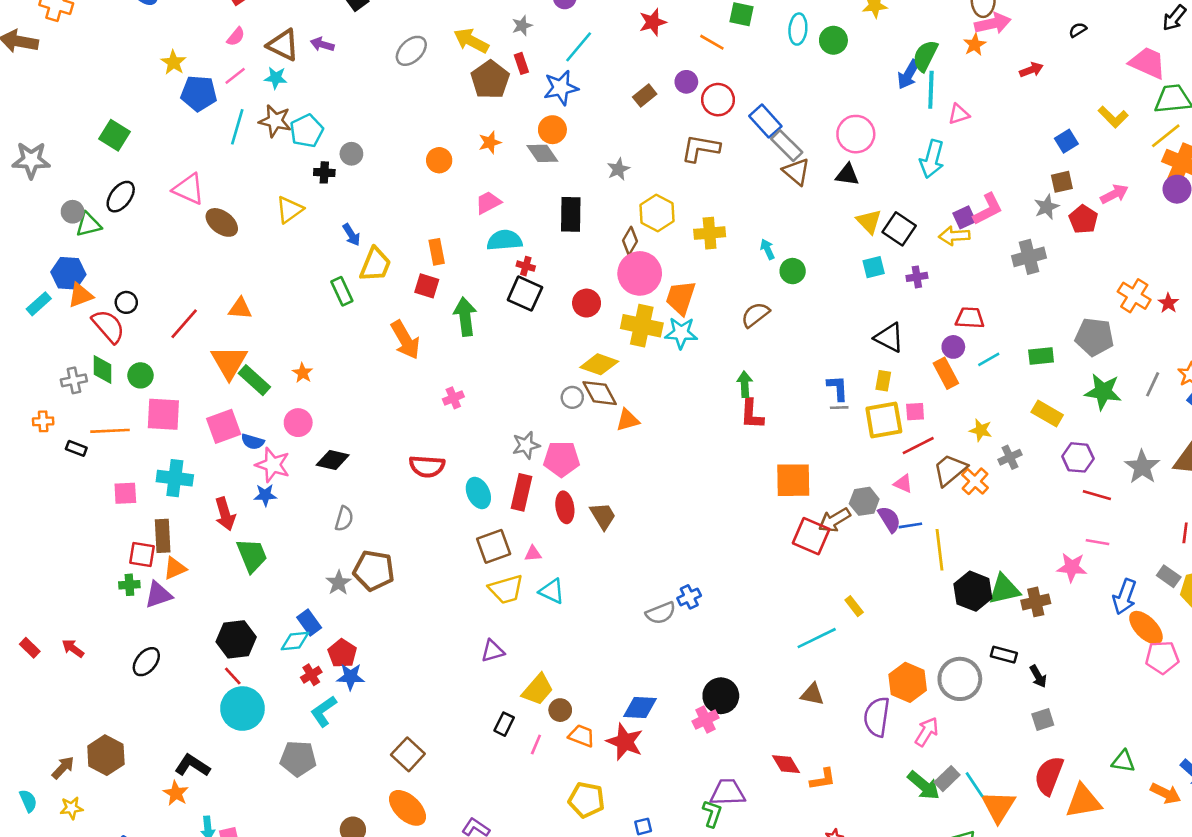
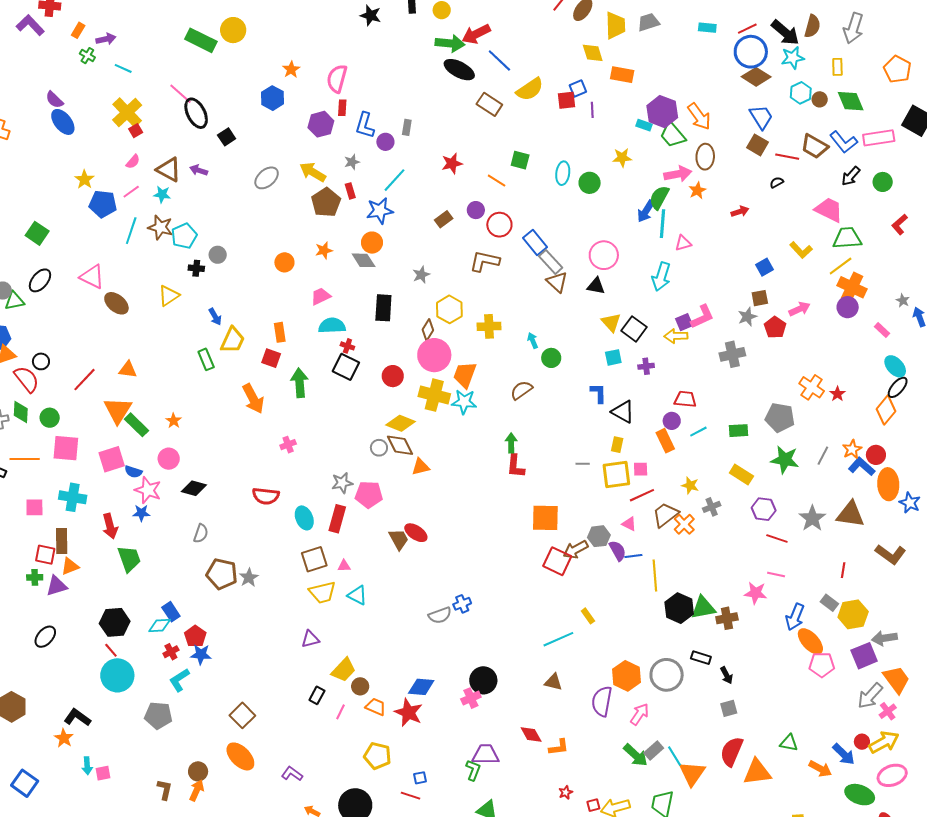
pink arrow: (993, 23) -> (678, 174), moved
blue L-shape: (838, 388) -> (598, 393), moved
red ellipse: (565, 507) -> (416, 533), moved, turned -50
gray star: (339, 583) -> (249, 578), moved

